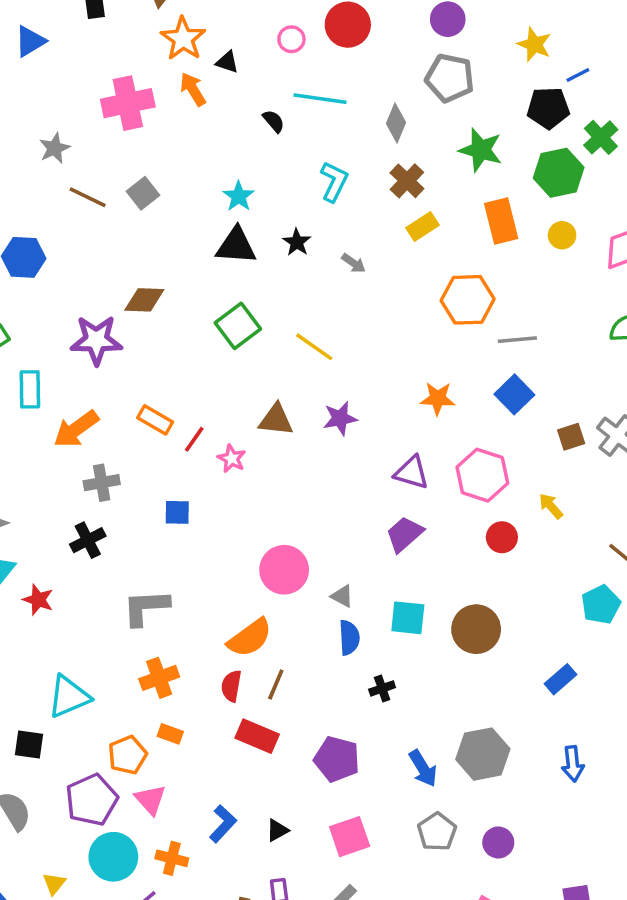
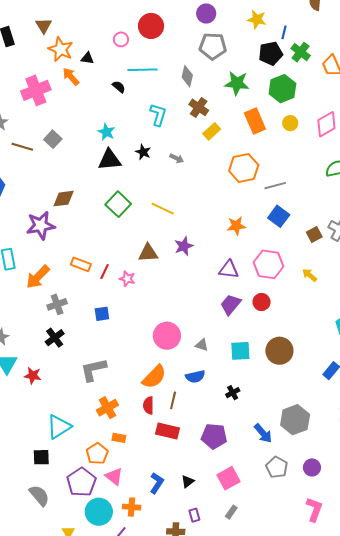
blue line: (578, 75) -> (284, 32), turned -40
green cross: (601, 137) -> (301, 52), moved
red circle: (502, 537) -> (262, 302), moved
blue semicircle: (349, 638) -> (195, 377), moved, turned 90

